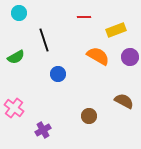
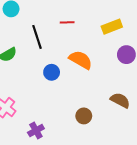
red line: (84, 17) -> (67, 22), moved
orange semicircle: (98, 56) -> (81, 60), moved

